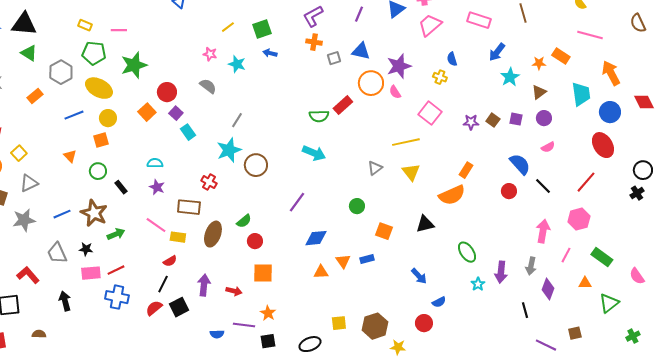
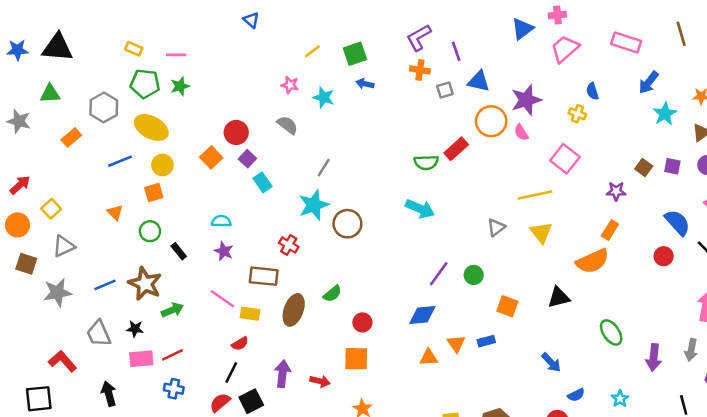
purple line: (359, 14) -> (456, 51), moved, turned -42
green triangle: (29, 53) -> (50, 94), moved, turned -36
green star: (134, 65) -> (180, 86), moved, size x0.6
purple star: (471, 122) -> (616, 191), moved
purple line: (297, 202) -> (439, 274), moved
red circle: (255, 241) -> (362, 322), moved
cyan star: (478, 284) -> (620, 399), moved
blue cross: (117, 297) -> (174, 389), size x0.7

